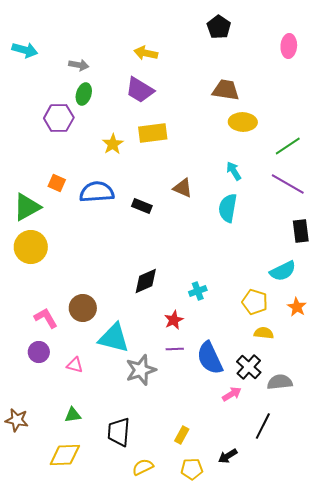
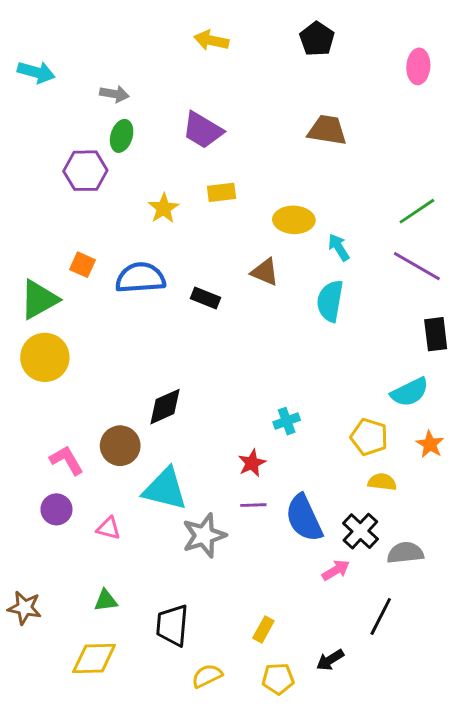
yellow arrow: (146, 53) -> (211, 40), moved
yellow ellipse: (243, 122) -> (294, 220), moved
yellow rectangle: (153, 133) -> (221, 192), size x0.7
black diamond: (146, 281) -> (165, 407), moved

